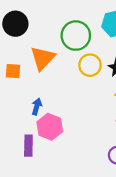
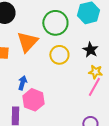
yellow circle: (90, 65) -> (59, 55), moved

